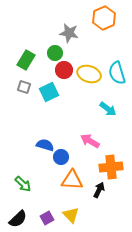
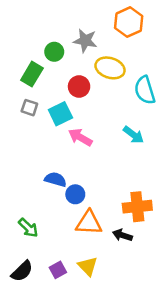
green circle: (55, 53) -> (54, 52), moved
yellow ellipse: (89, 74) -> (110, 68), moved
pink arrow: (90, 141) -> (80, 137), moved
black arrow: (99, 190) -> (122, 235), turned -98

